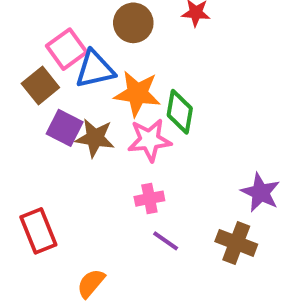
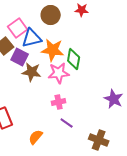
purple square: (65, 128) -> (20, 57), moved
brown cross: (236, 243) -> (99, 140), moved
orange semicircle: (91, 283) -> (36, 137), moved

